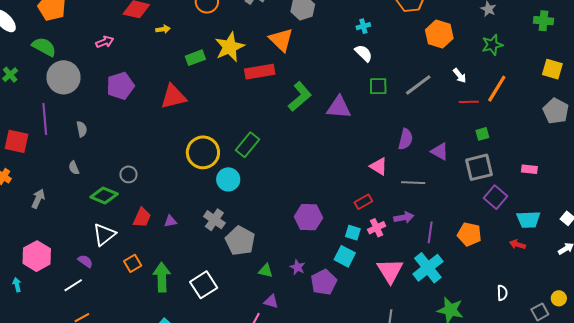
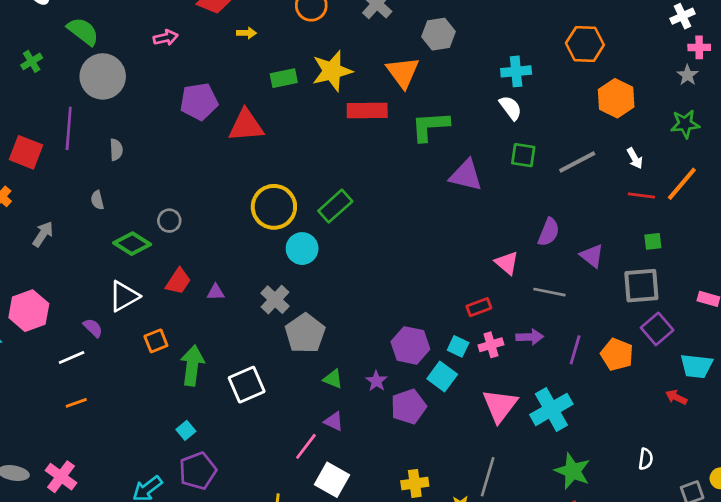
cyan cross: (363, 26) -> (516, 71), size x1.5
purple pentagon: (120, 86) -> (199, 102), moved
green L-shape: (300, 96) -> (430, 126), moved, turned -152
purple hexagon: (309, 217) -> (410, 345), moved
purple line: (430, 232) -> (575, 350), moved
orange pentagon: (469, 234) -> (617, 355), moved

